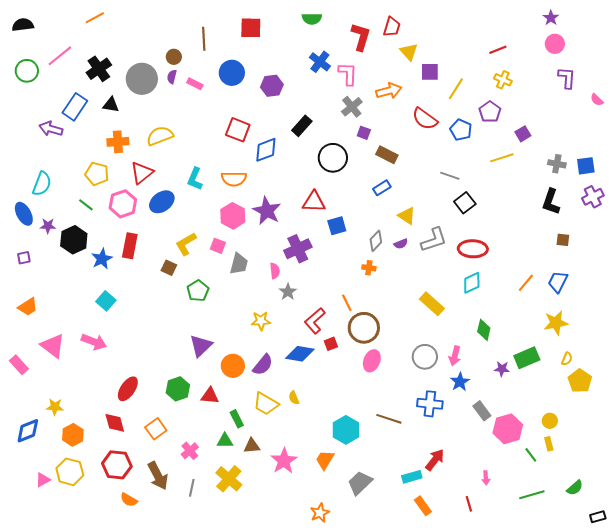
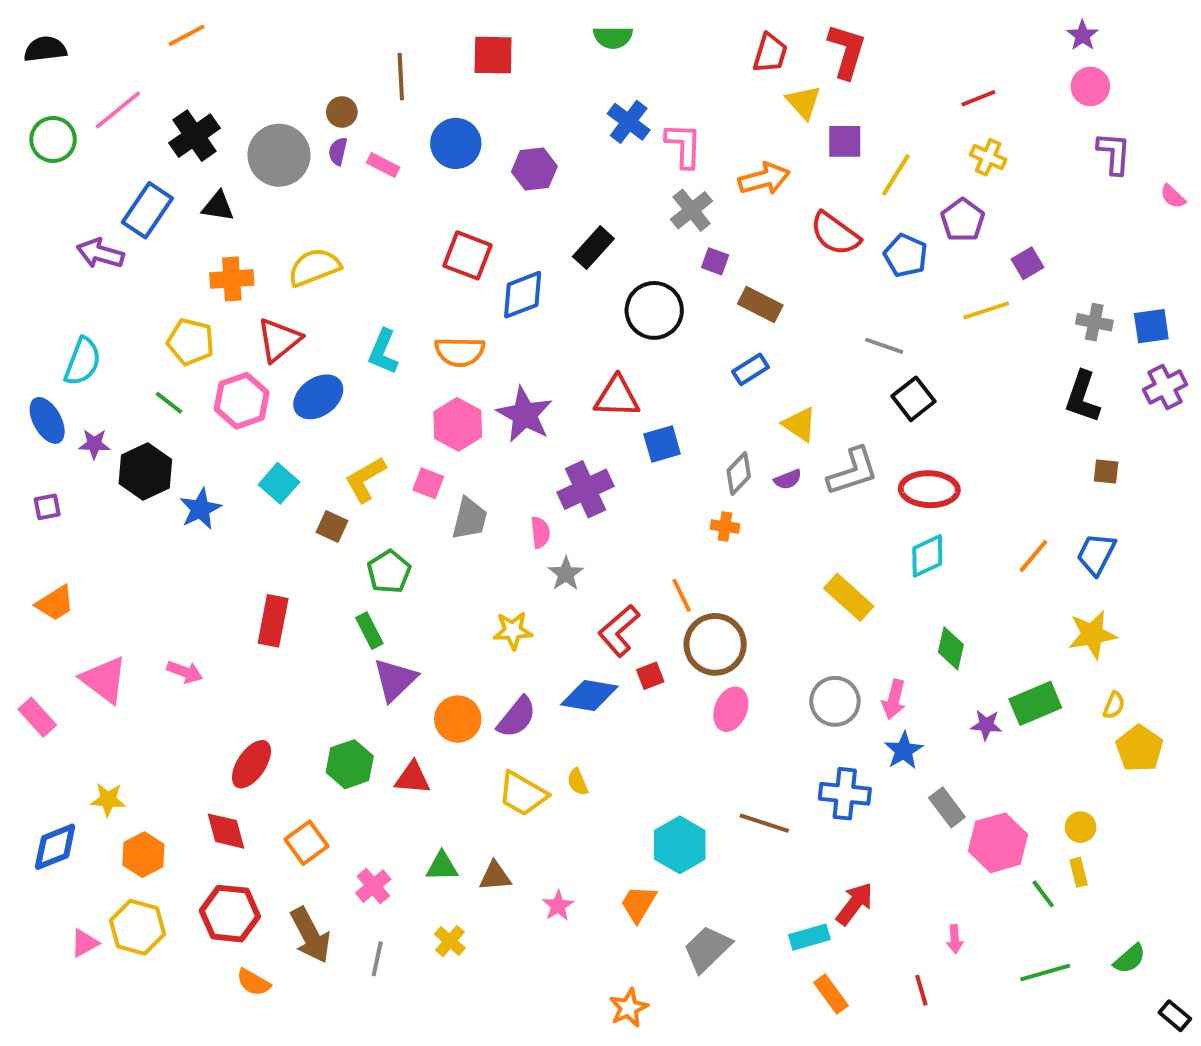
red L-shape: (361, 37) -> (847, 51), moved
red rectangle: (130, 246) -> (273, 621), moved
cyan square: (106, 301) -> (279, 483), moved
pink arrow: (94, 342) -> (185, 672), size x0.7
green rectangle: (237, 419) -> (369, 631), moved
pink star: (284, 461) -> (558, 906), size x0.6
yellow cross: (229, 479) -> (450, 941), size x0.6
black rectangle: (598, 517) -> (1175, 1016), turned 56

